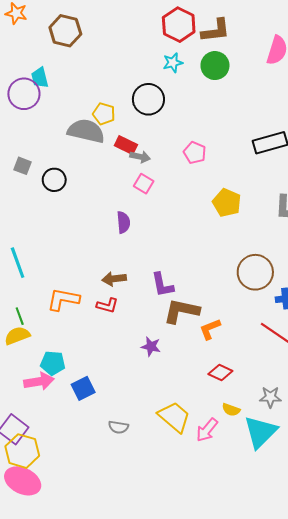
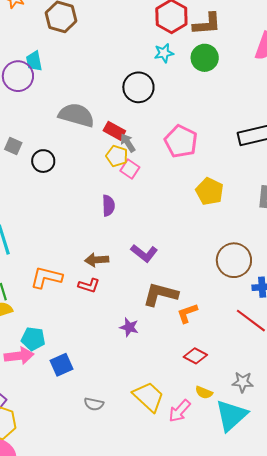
yellow pentagon: (104, 114) -> (117, 156), moved
pink pentagon: (195, 153) -> (181, 141), size x1.5
gray arrow: (140, 157) -> (128, 143), turned -138
purple L-shape: (162, 285) -> (144, 253), moved, turned -44

